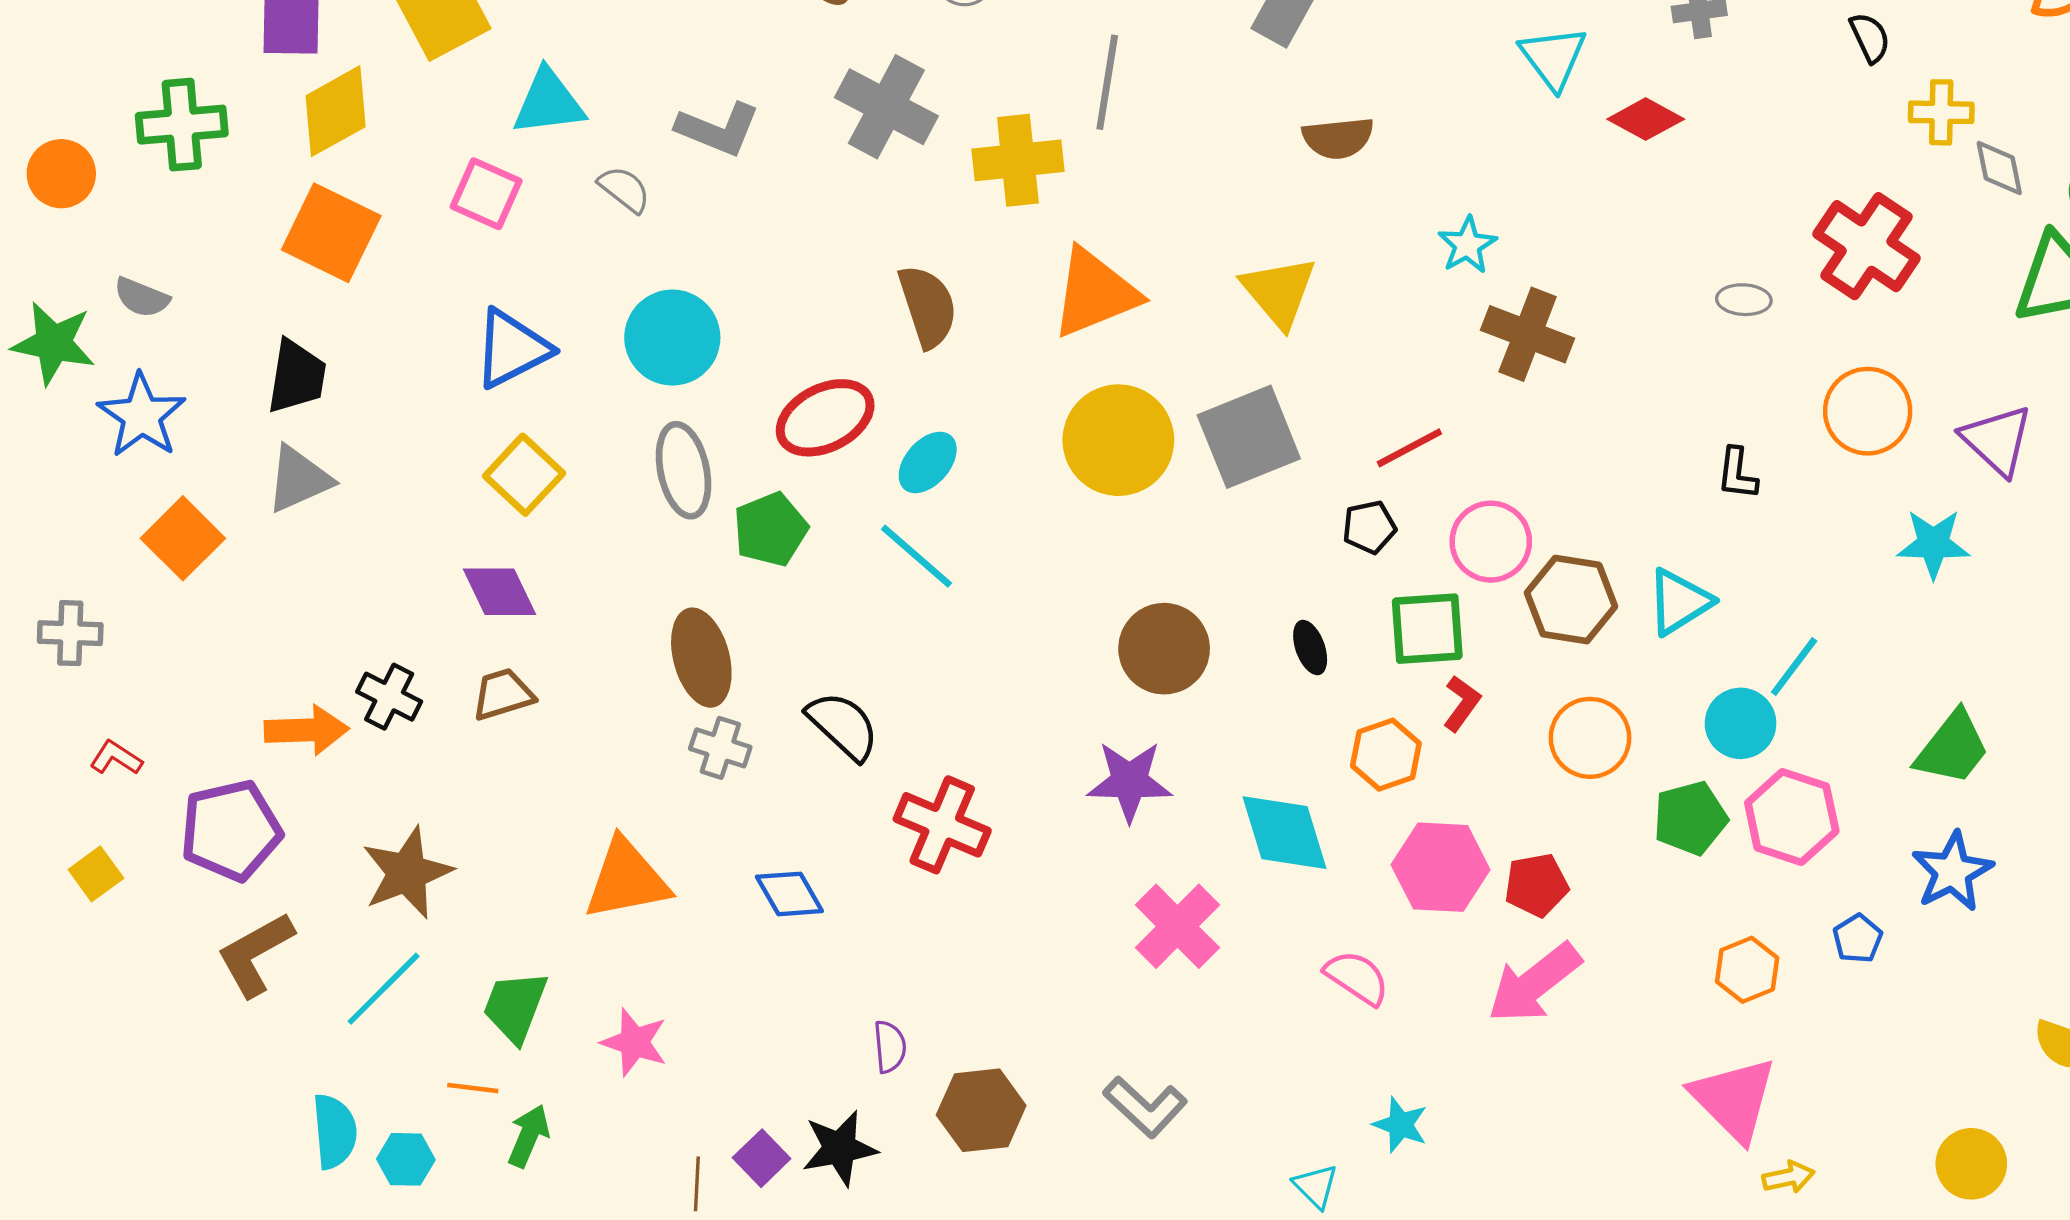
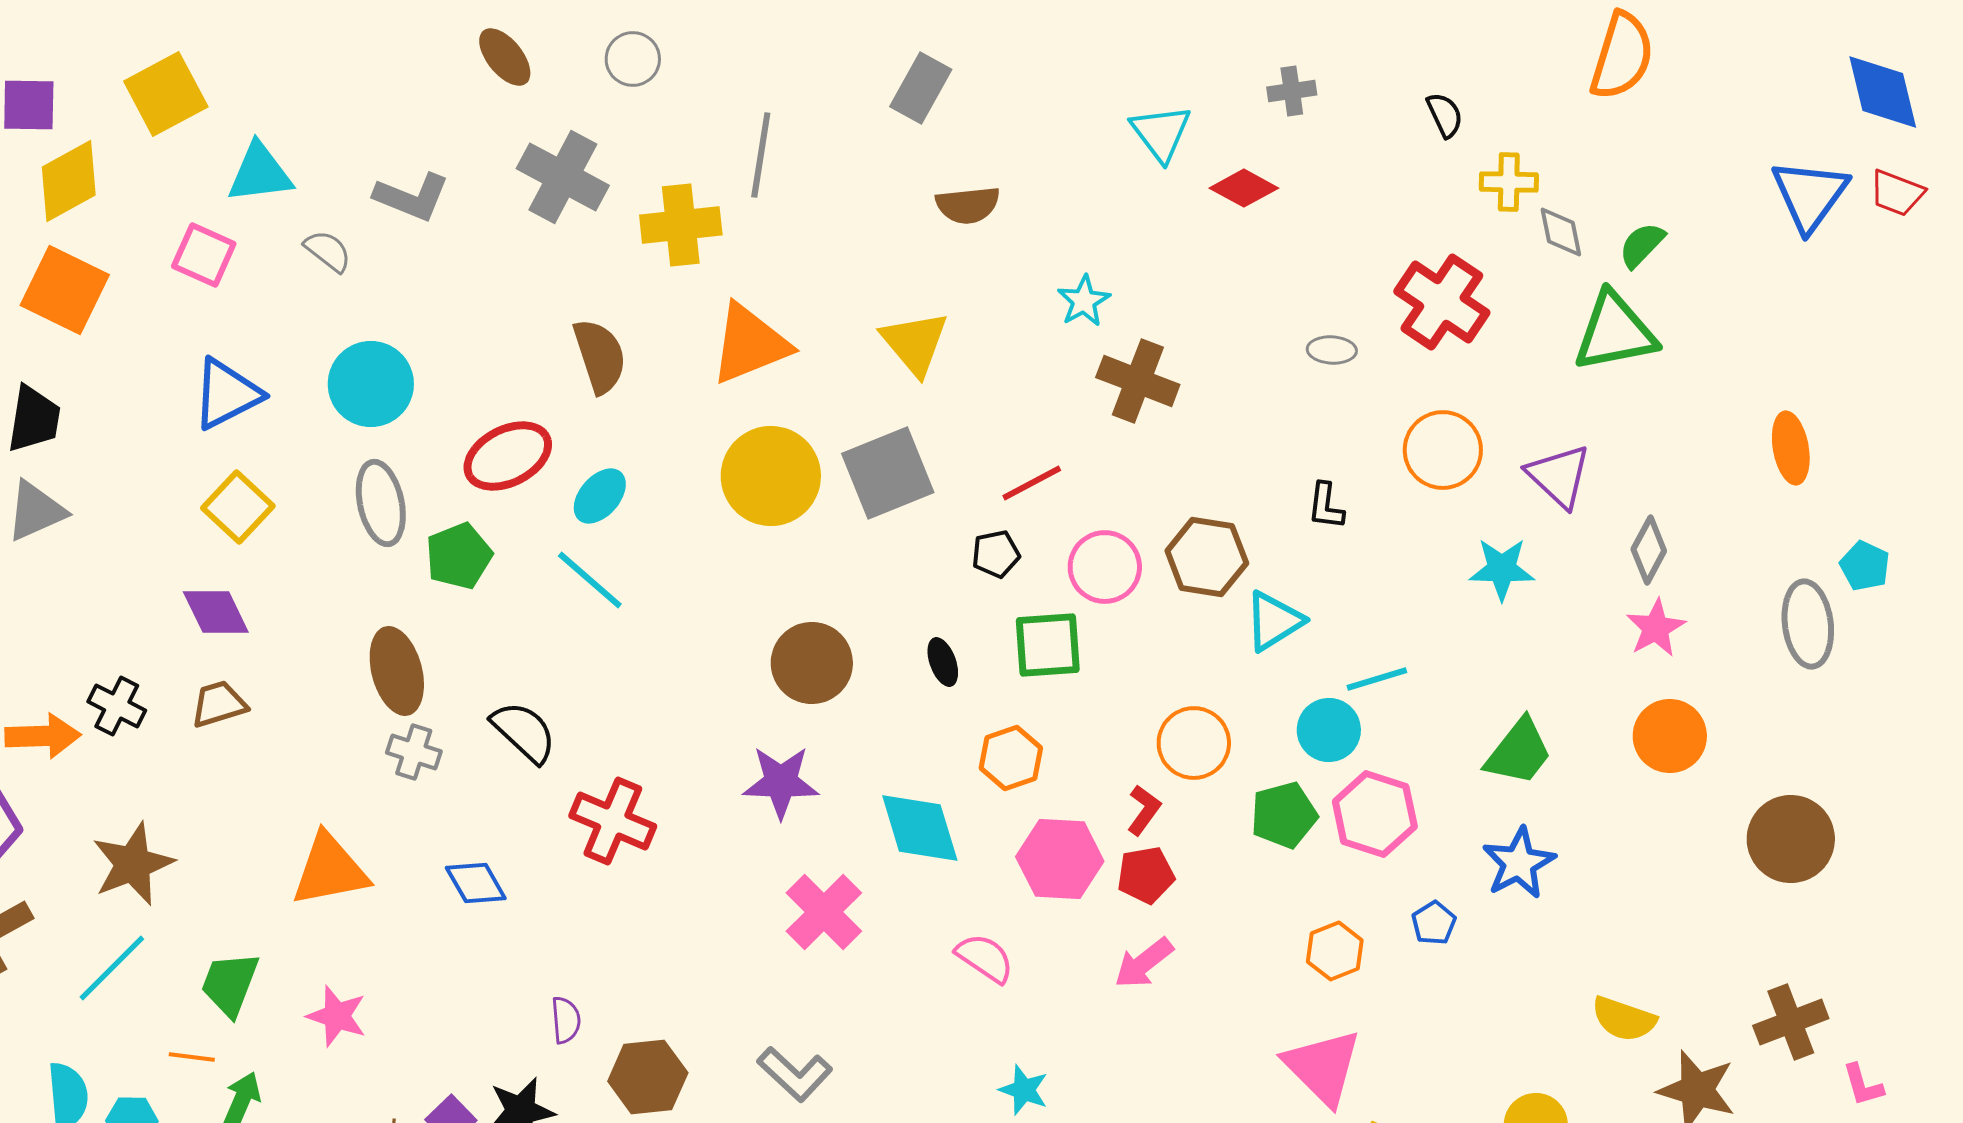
brown hexagon: (1571, 600) -> (1207, 557), moved
cyan line: (1794, 666) -> (1377, 679), turned 36
red L-shape: (1462, 703) -> (1144, 810), moved
pink arrow: (1534, 983) -> (1144, 963), size x0.7

